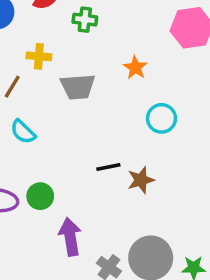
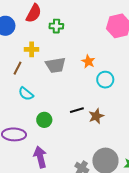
orange star: (135, 68) -> (88, 61), moved
green circle: (40, 196) -> (44, 120), moved
purple arrow: (70, 237) -> (40, 157), moved

